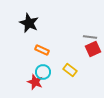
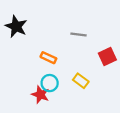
black star: (29, 23) -> (16, 26), moved
gray line: (90, 37) -> (78, 35), moved

